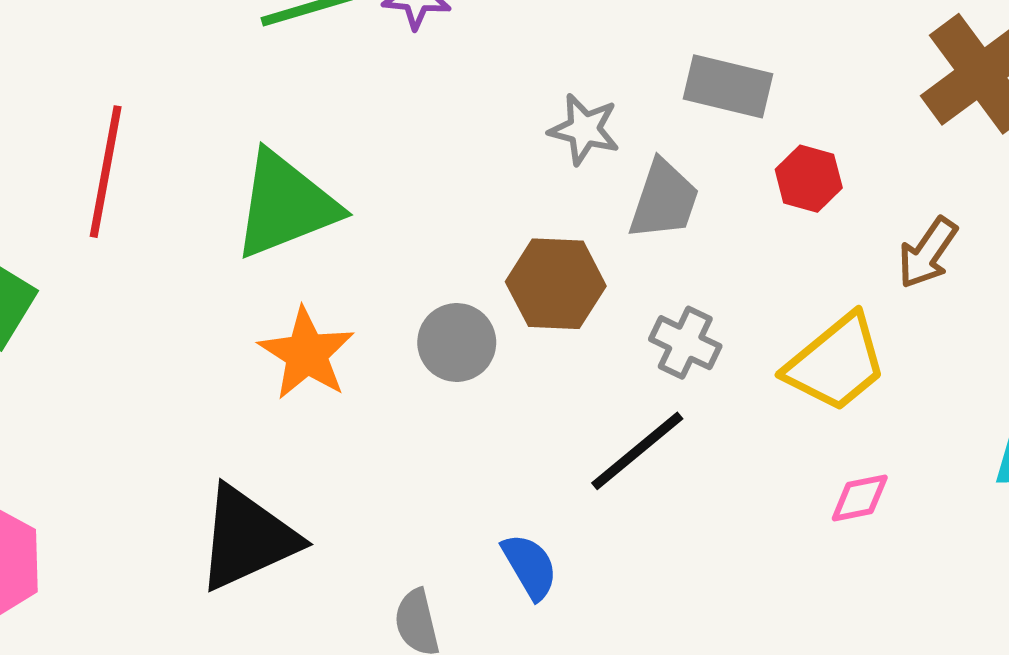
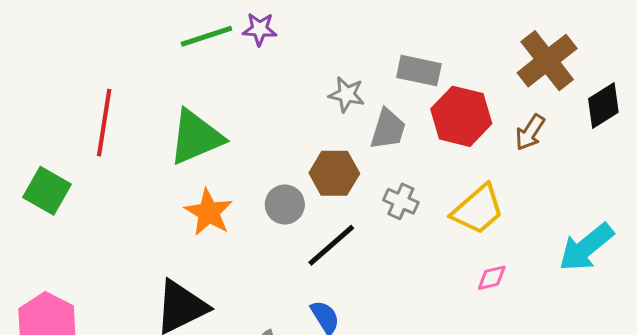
red hexagon: (809, 179) -> (461, 116), size x1.8
brown arrow: (928, 253) -> (530, 132), moved
black line: (637, 451) -> (331, 245), moved

